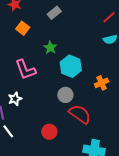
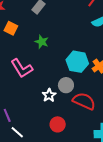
cyan hexagon: (71, 66) -> (77, 62), moved
white star: (15, 99) -> (49, 95), moved

